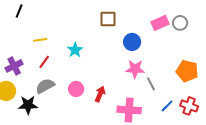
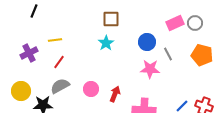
brown square: (108, 19) -> (111, 19), moved
cyan star: (75, 50) -> (106, 43), moved
purple cross: (14, 66) -> (29, 53), moved
orange pentagon: (187, 71) -> (202, 55), moved
gray line: (151, 84) -> (168, 54), moved

